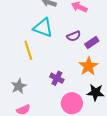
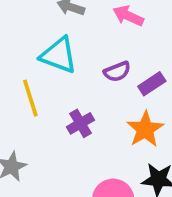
purple cross: (57, 78) -> (80, 123), moved, turned 32

